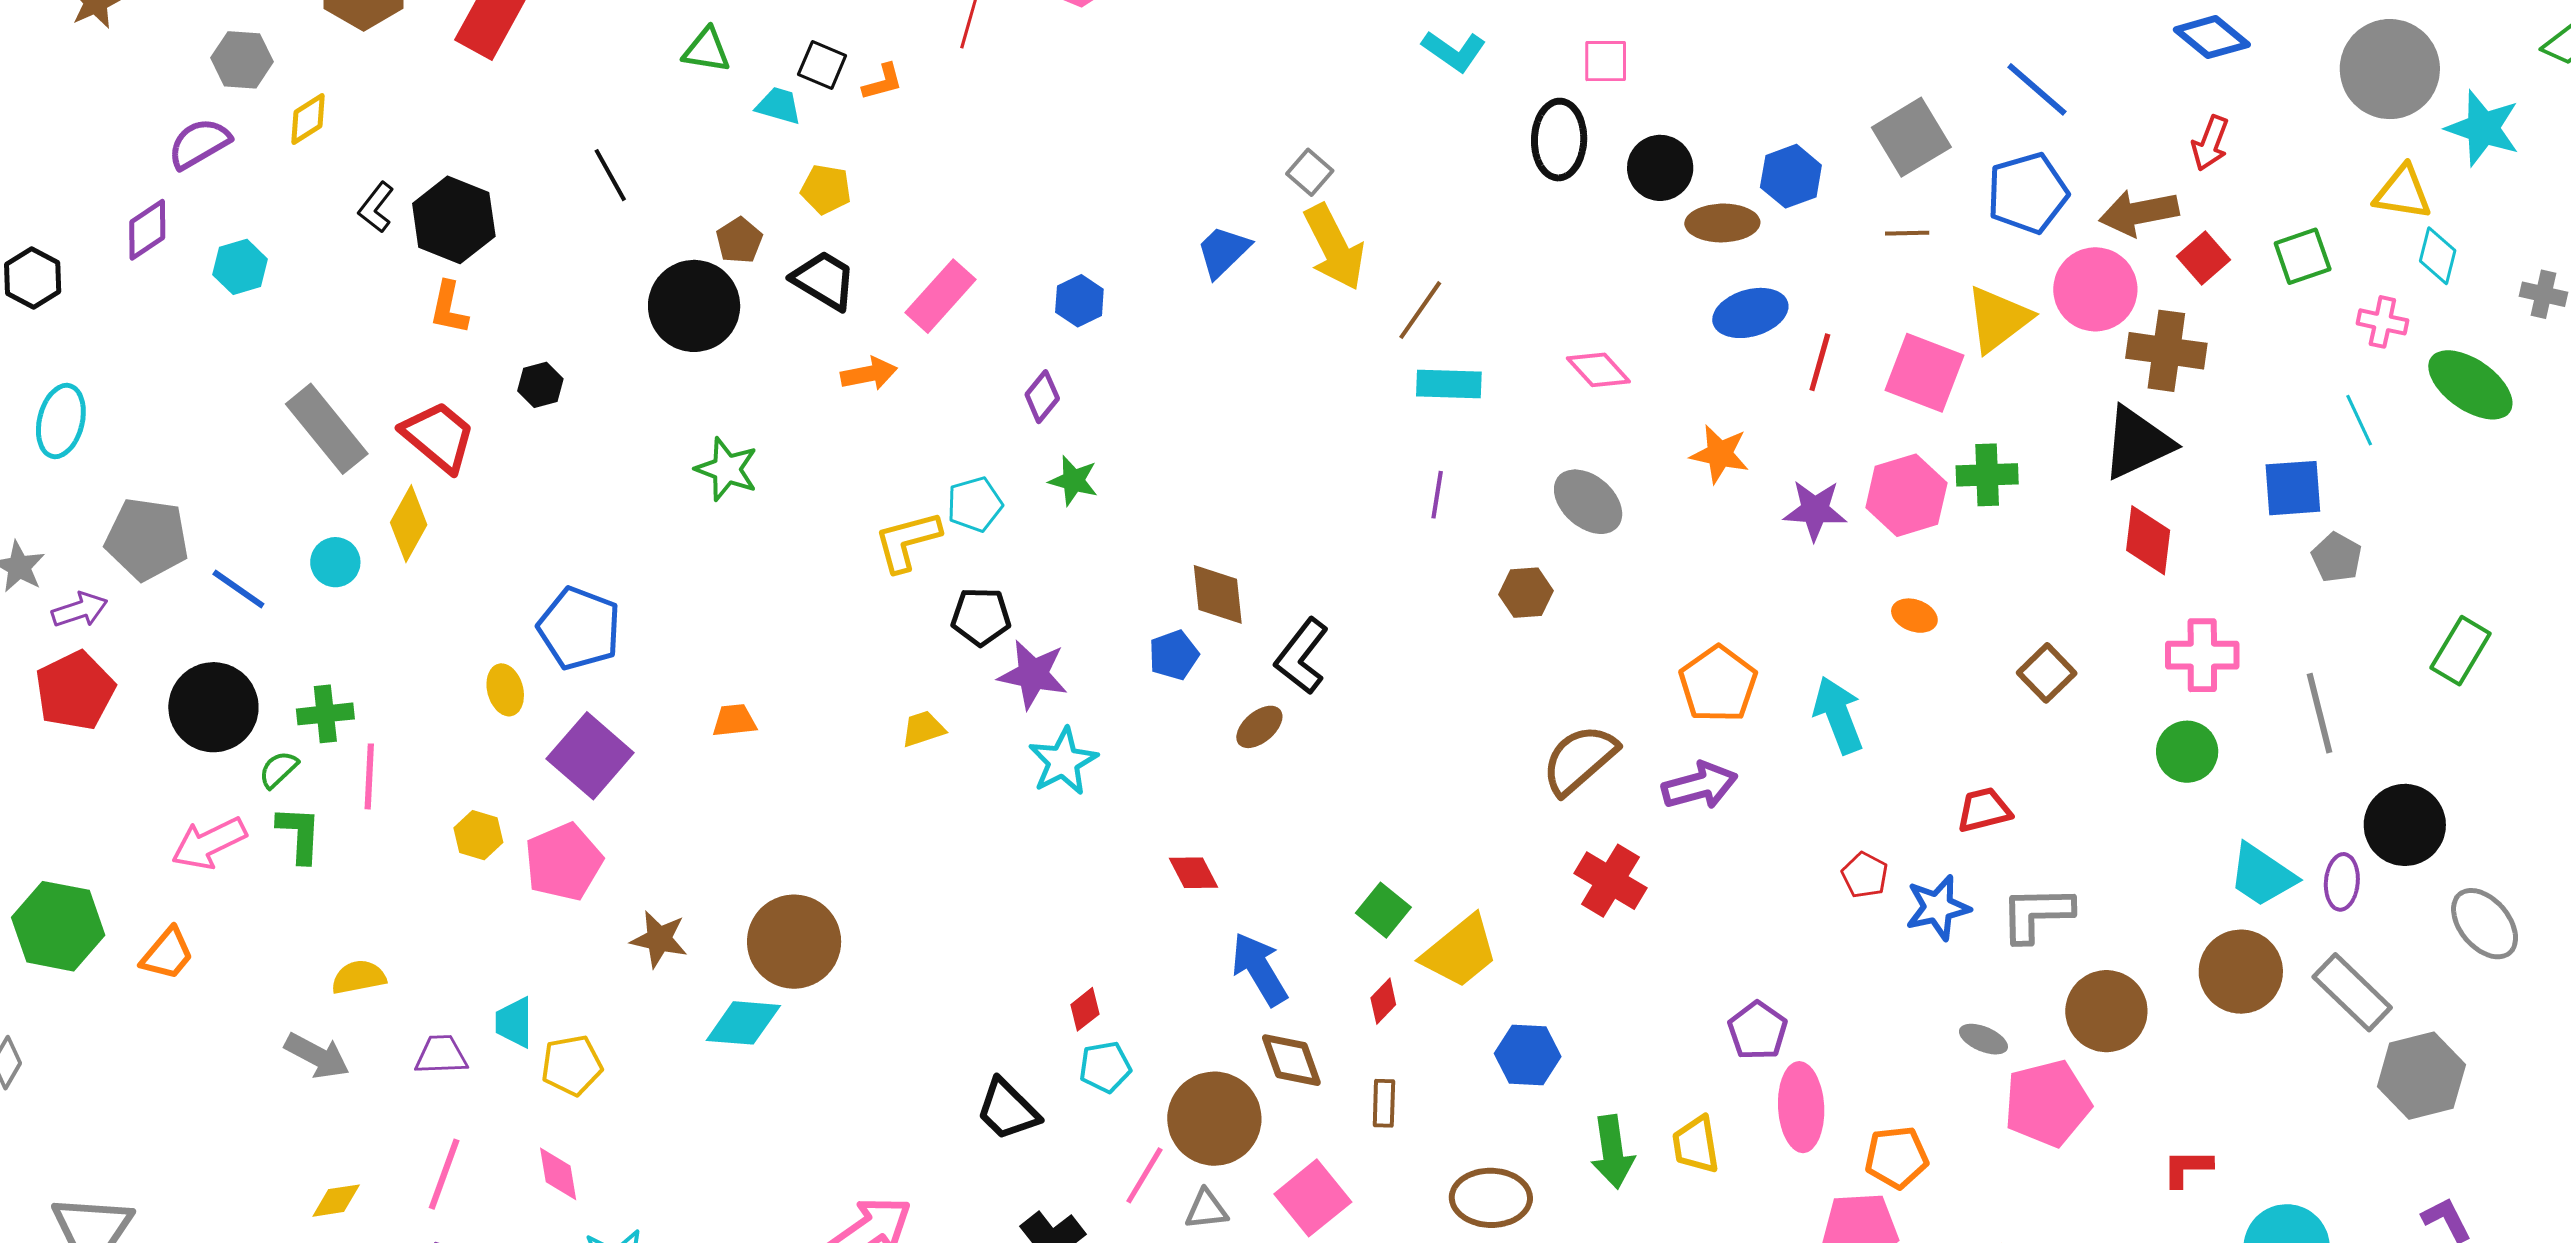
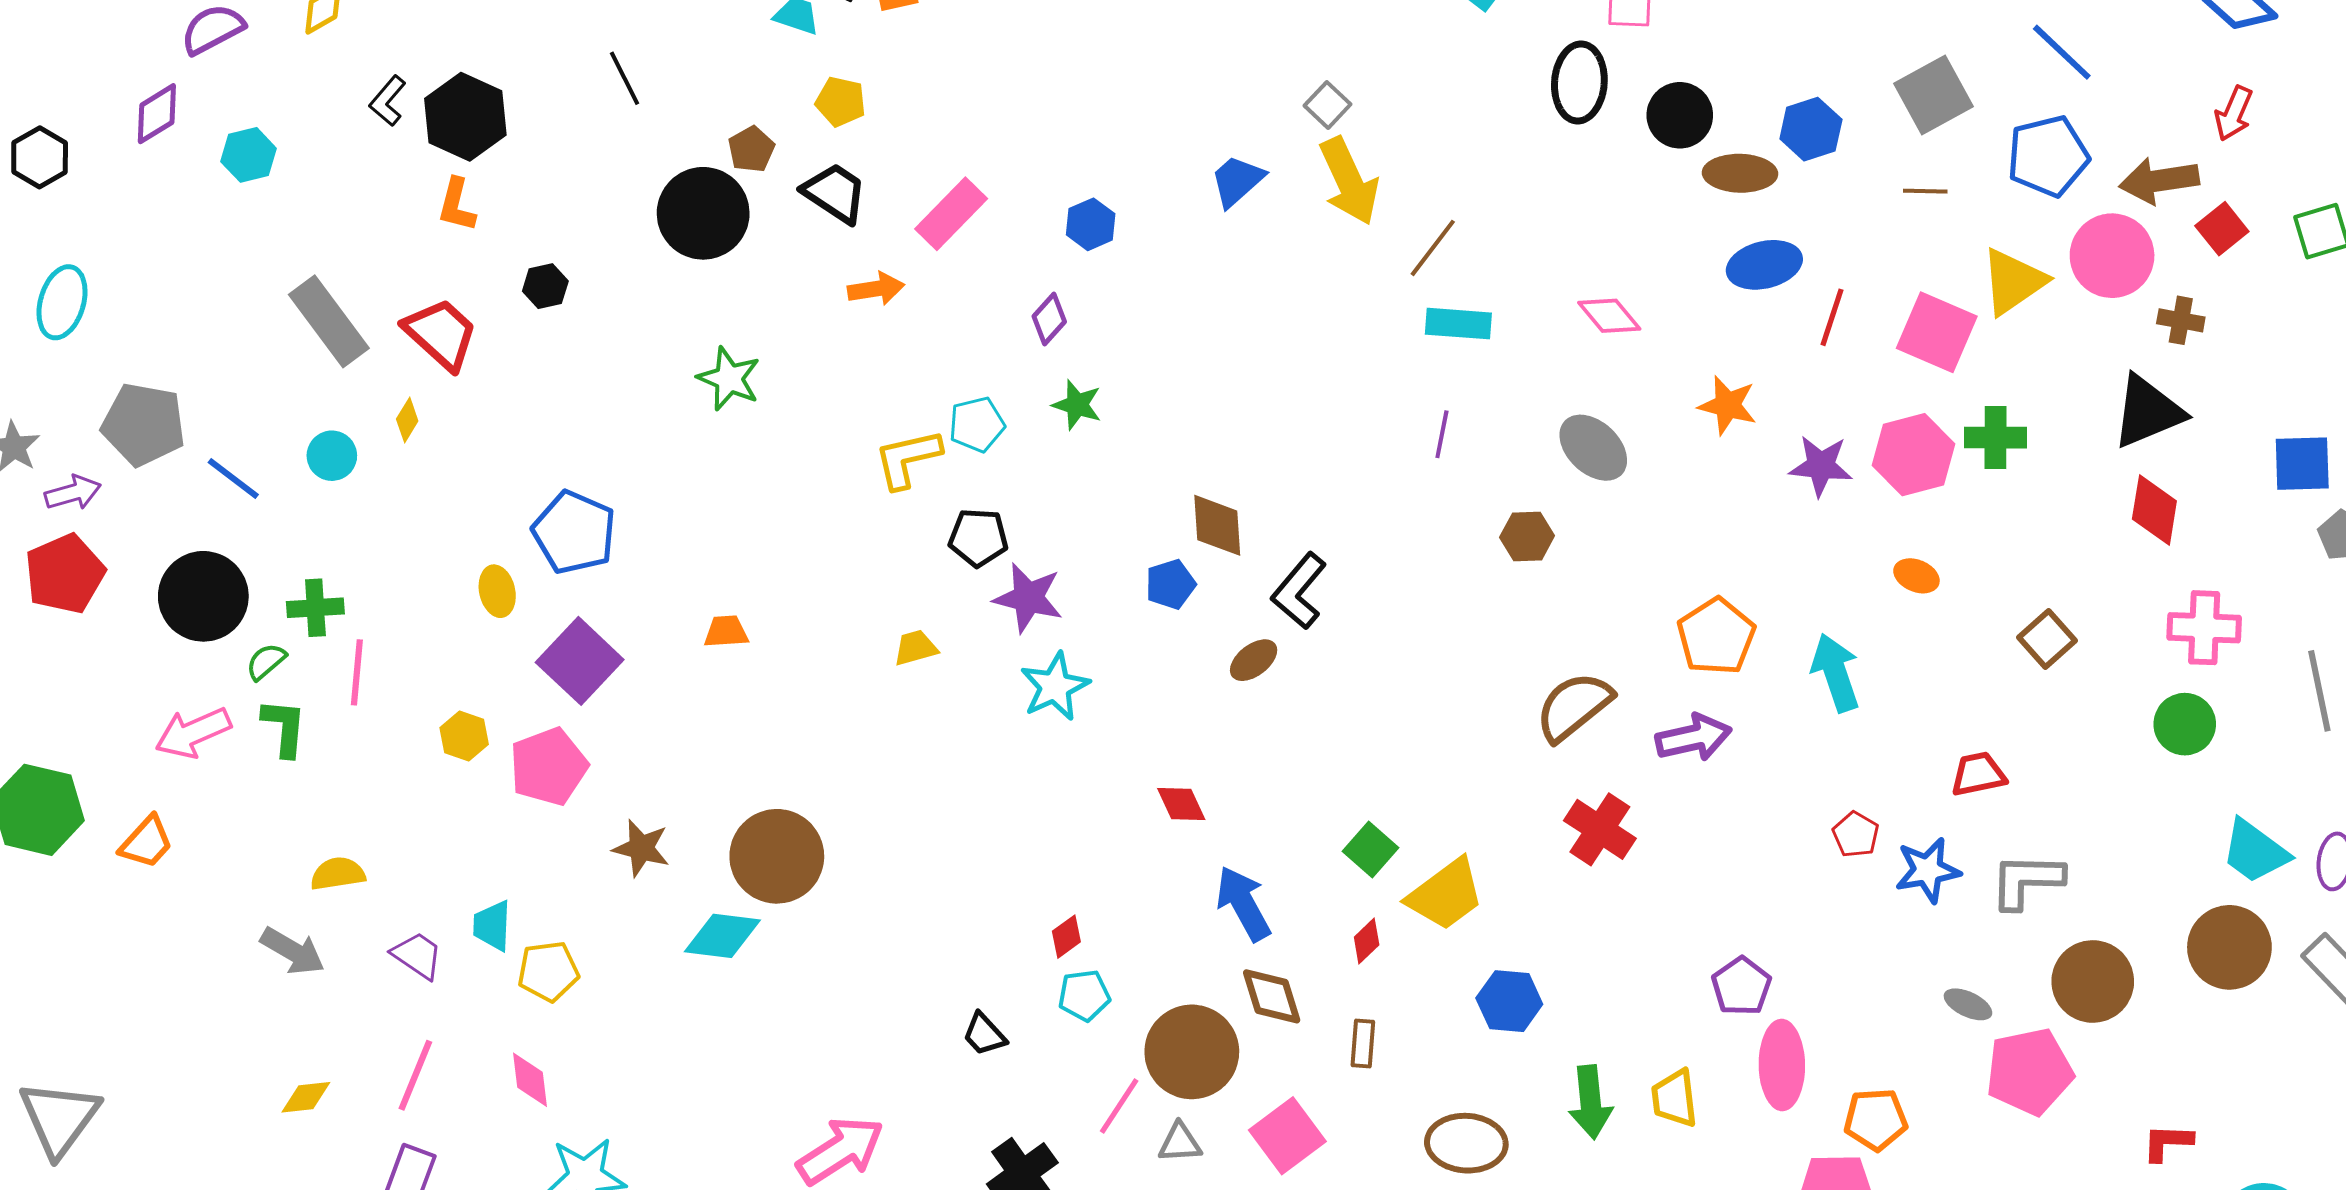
brown cross: (2166, 351) -> (2181, 320), size x0.6
yellow diamond: (409, 524) -> (407, 420), size x0.6
purple trapezoid: (441, 1055) -> (417, 955), turned 34
black trapezoid: (1008, 1110) -> (984, 1034), size x0.7

